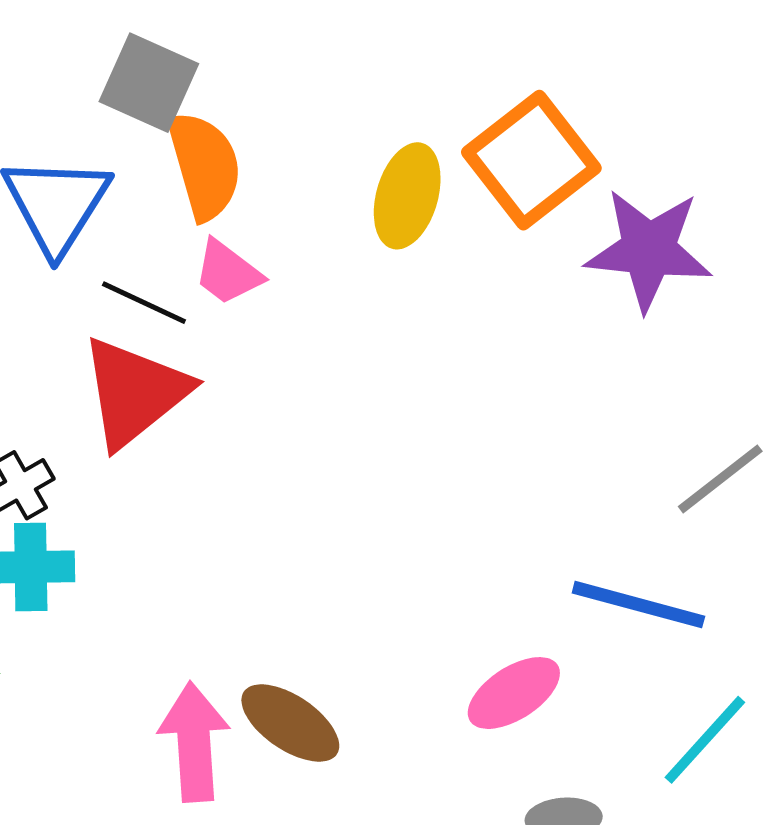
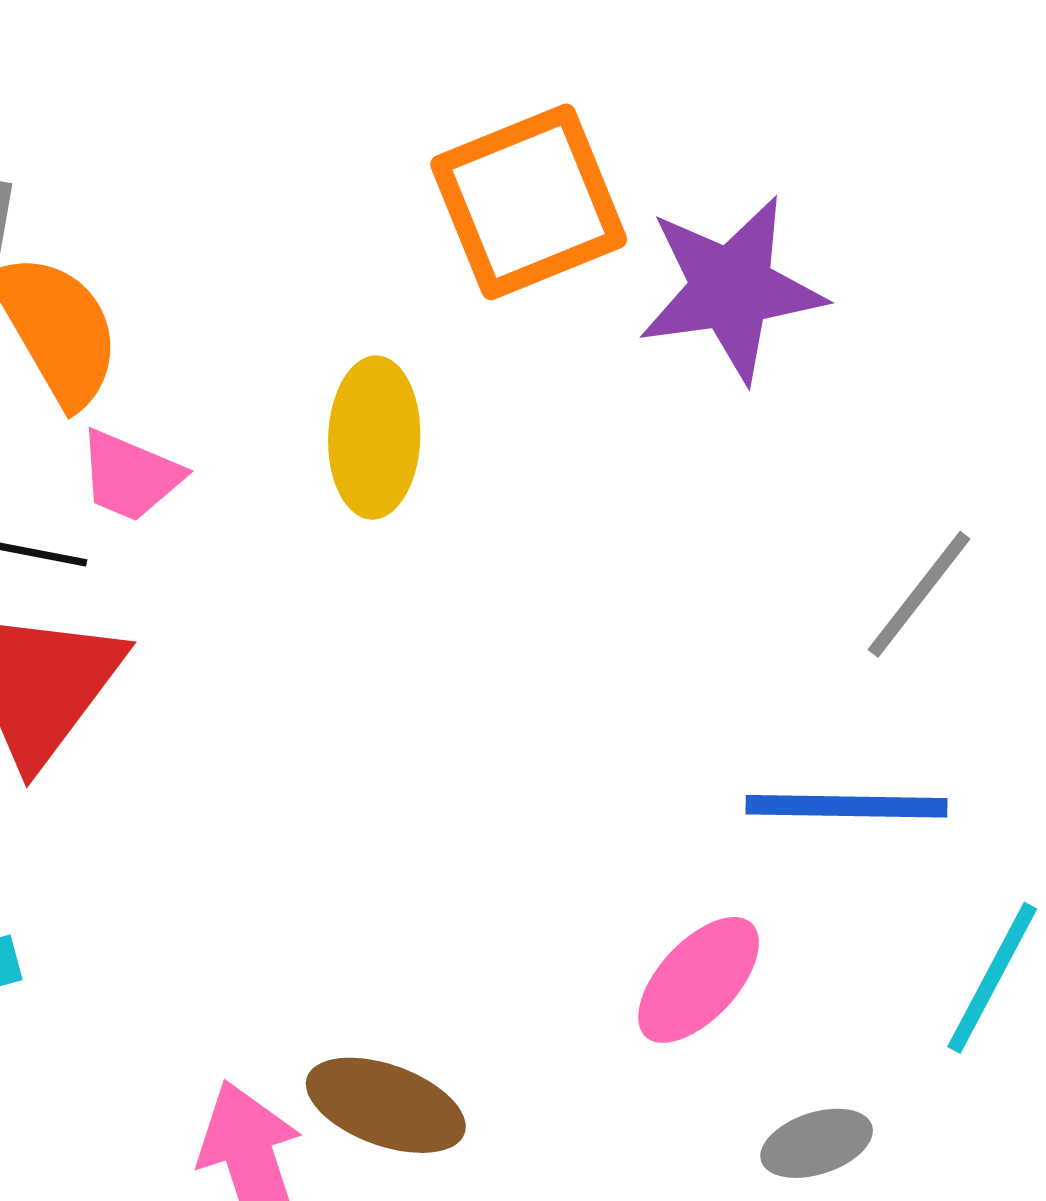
orange square: (531, 160) -> (529, 202), turned 30
yellow ellipse: (407, 196) -> (374, 438), moved

